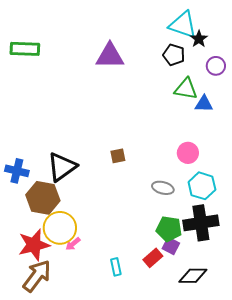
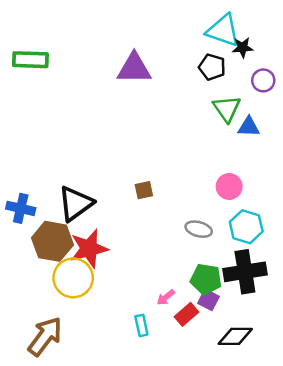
black star: (199, 39) -> (243, 48), turned 30
green triangle: (186, 89) -> (227, 108), turned 45
pink arrow: (73, 244) -> (166, 297), moved
red star: (34, 245) -> (89, 249), moved

